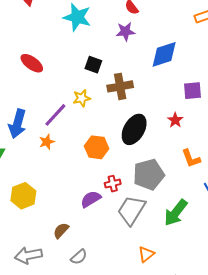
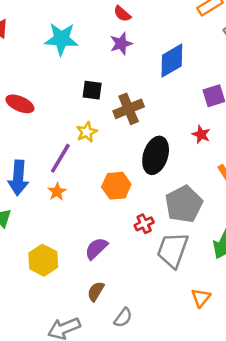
purple semicircle: (91, 199) -> (96, 248), moved

